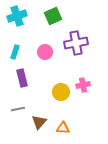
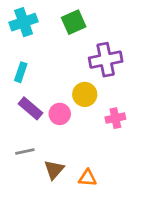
pink circle: (45, 52) -> (60, 114), moved
purple rectangle: (22, 78) -> (30, 108), turned -36
yellow circle: (61, 92) -> (85, 94), moved

